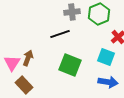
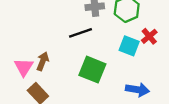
cyan square: (106, 57) -> (129, 46), moved

